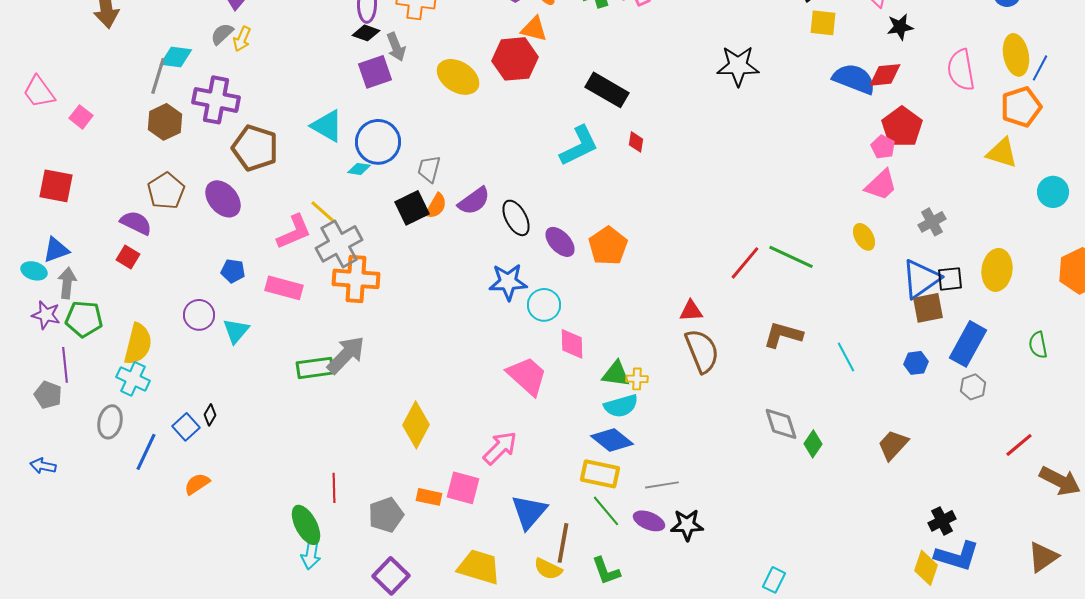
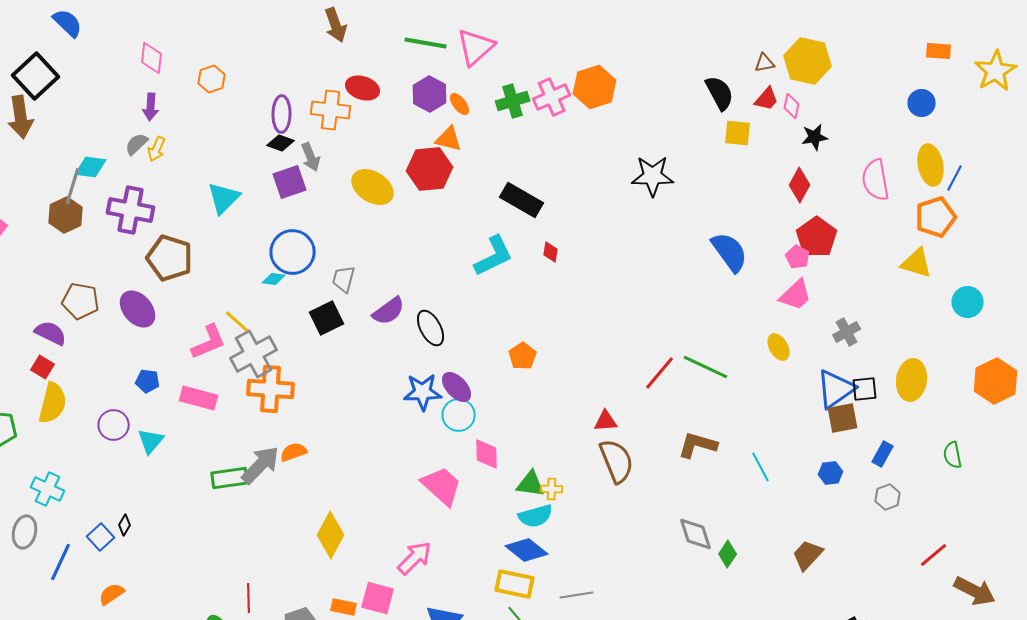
red diamond: (885, 75) -> (800, 185), turned -56
blue semicircle: (854, 79) -> (730, 252), moved, turned 33
brown hexagon: (165, 122) -> (66, 215), moved
cyan triangle: (327, 126) -> (224, 198), moved, turned 45
brown pentagon: (166, 191) -> (81, 301), turned -30
orange semicircle: (436, 206) -> (294, 452), moved, turned -140
purple ellipse: (560, 242) -> (457, 387), moved
orange pentagon: (608, 246) -> (523, 356), size x0.7
yellow semicircle: (138, 344) -> (53, 403), moved
blue rectangle: (968, 344) -> (883, 454), size x0.6

